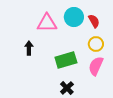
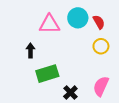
green rectangle: (66, 60) -> (47, 74), moved
pink semicircle: (96, 66) -> (101, 86), moved

